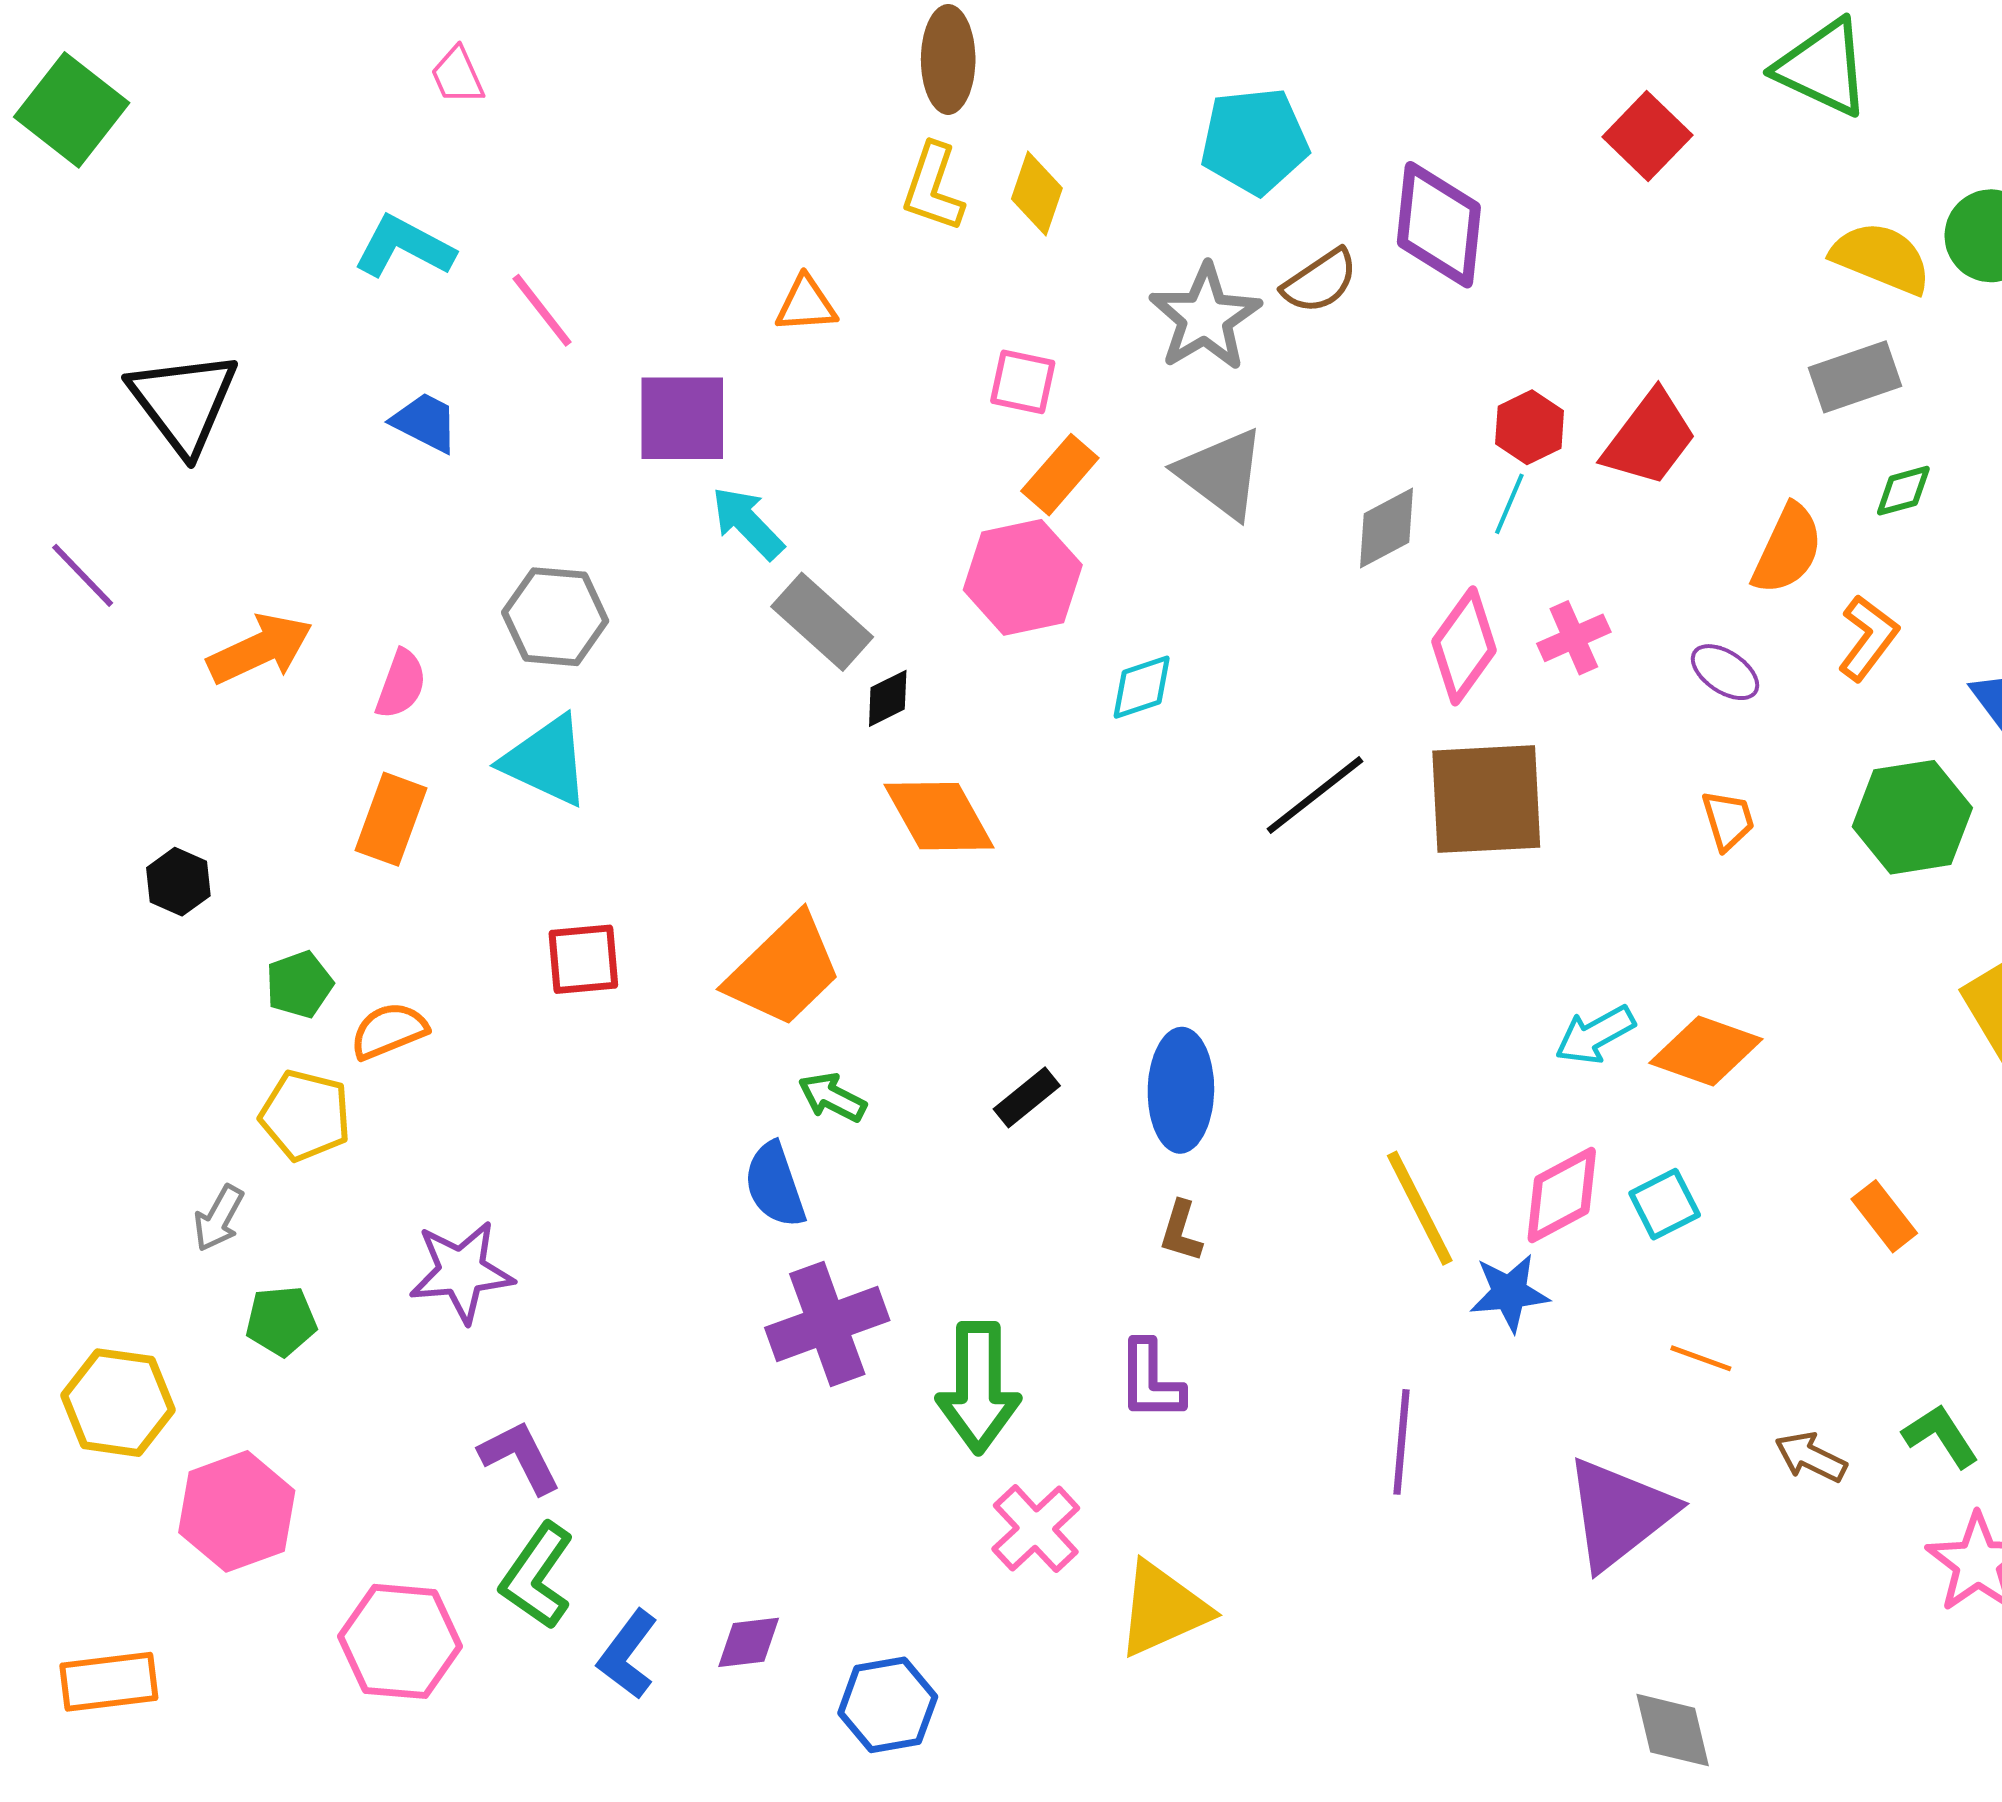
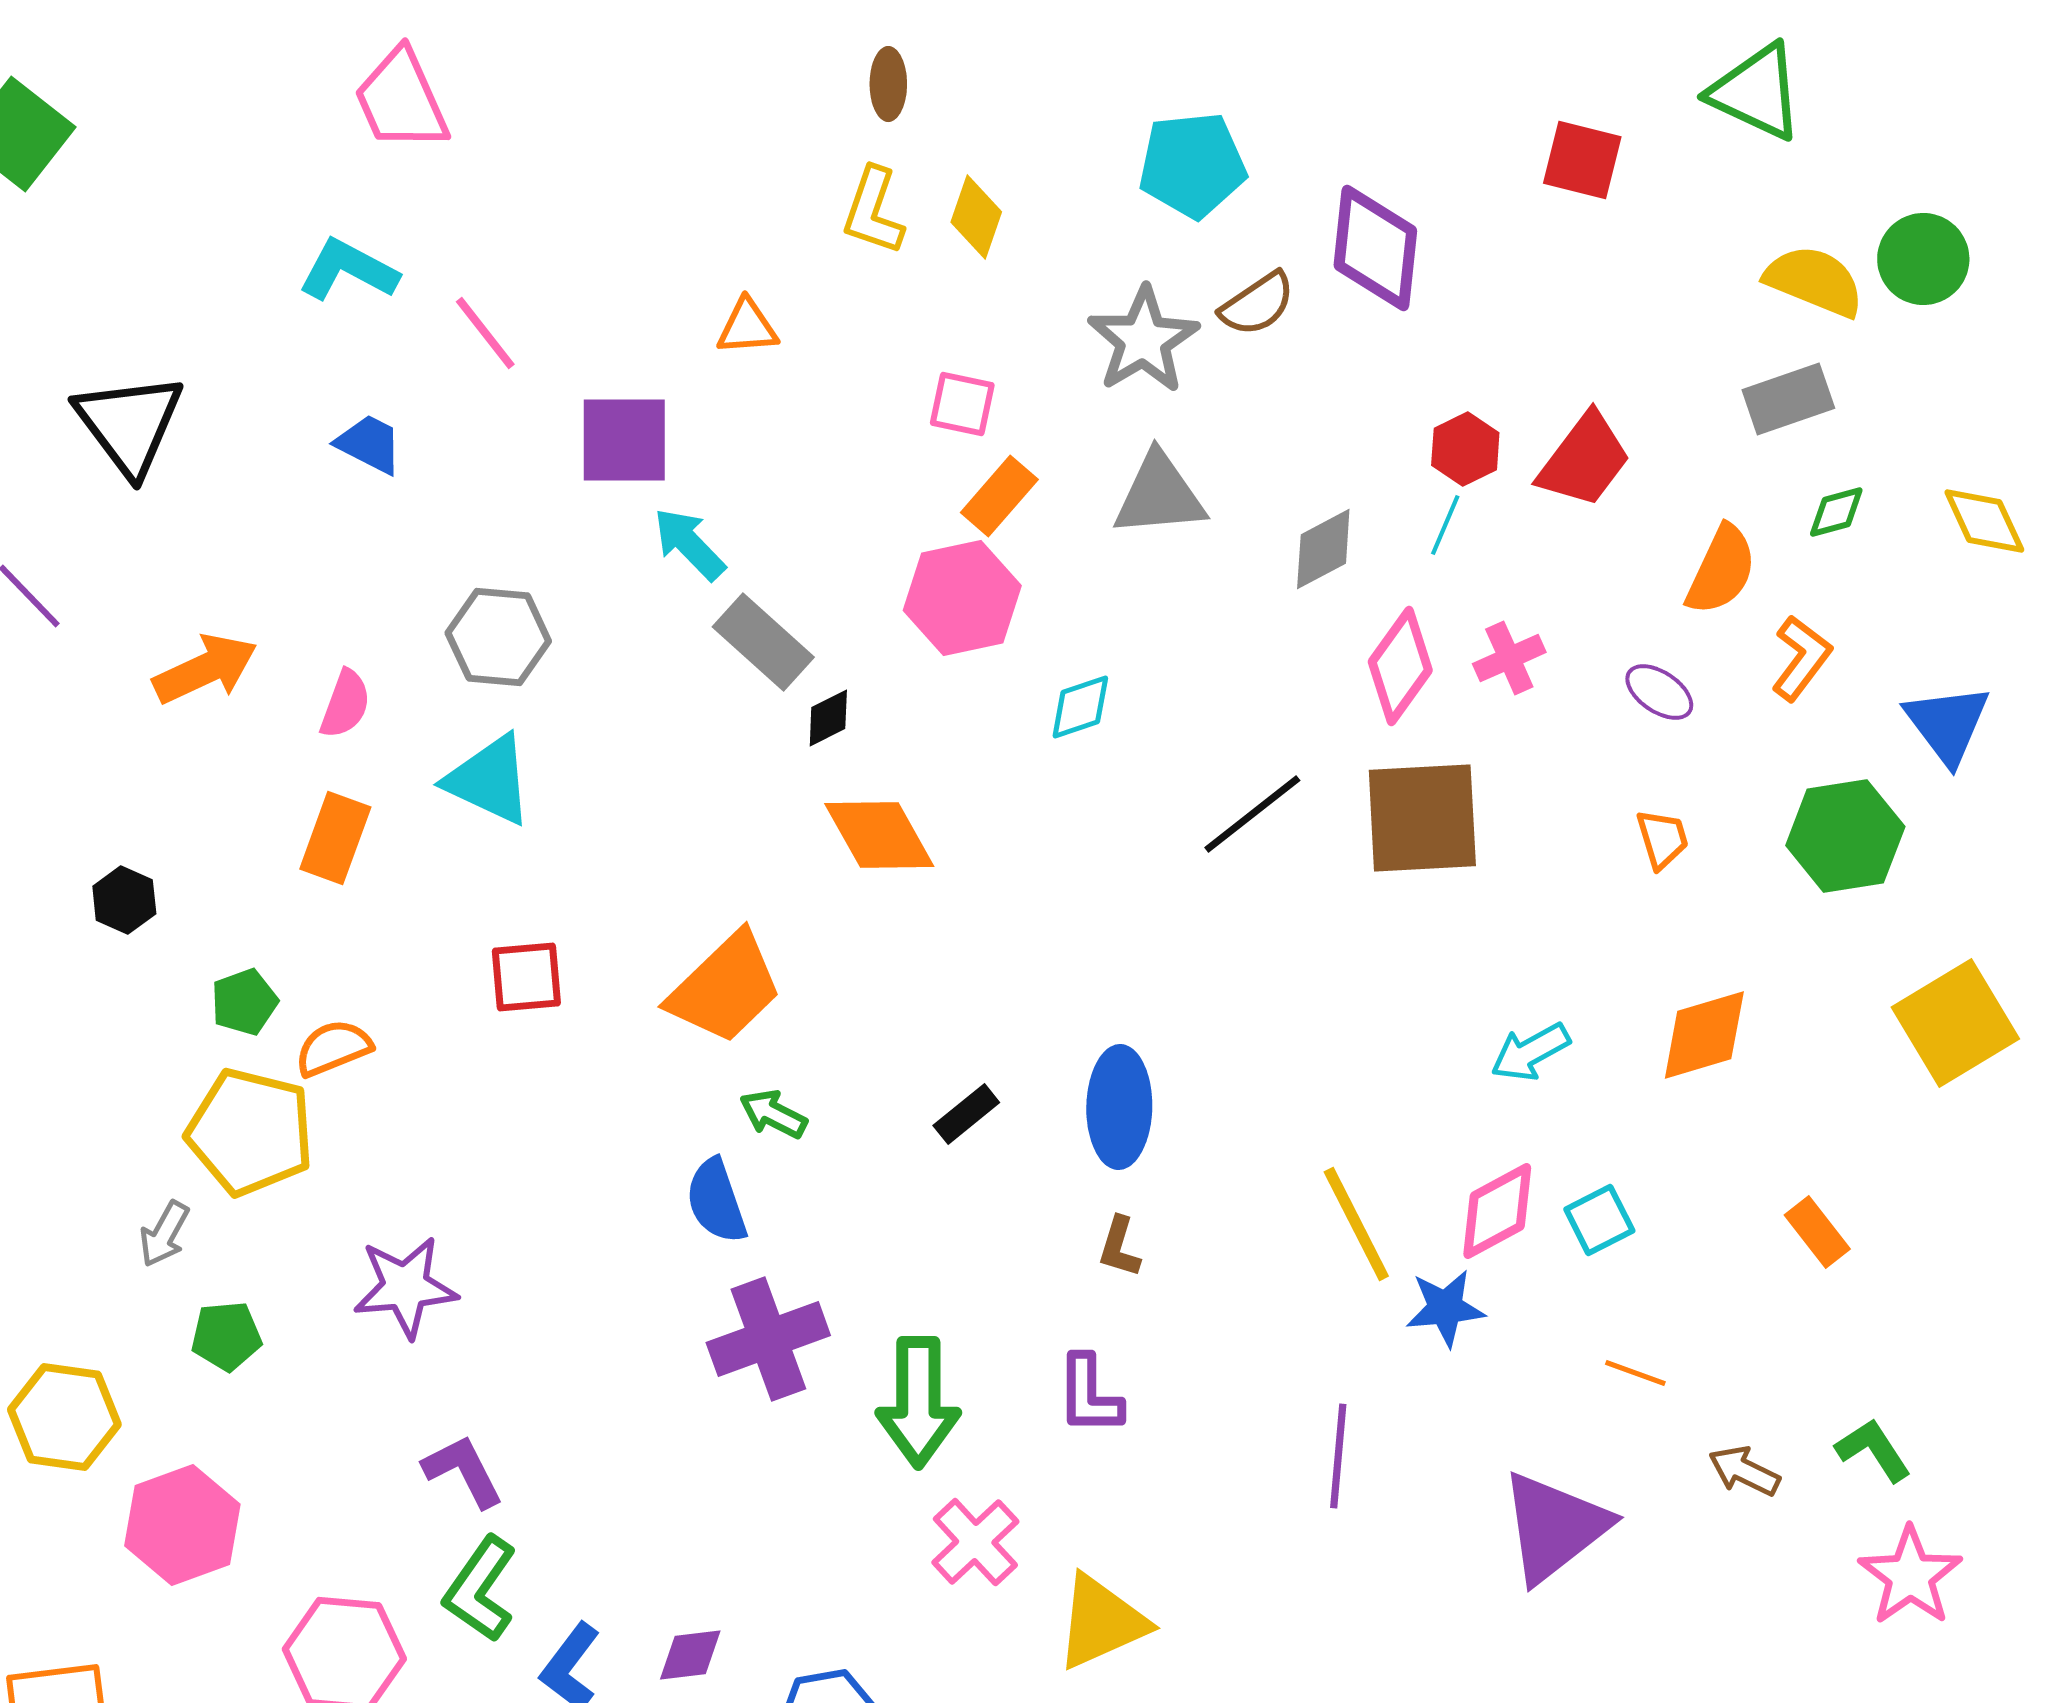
brown ellipse: (948, 59) -> (888, 84), size x0.7
pink trapezoid: (457, 76) -> (401, 100), size x1.8
red square: (1647, 136) -> (1582, 160), turned -30
gray triangle: (1221, 474) -> (1159, 495), turned -42
orange diamond: (1706, 1051) -> (1704, 1035), moved, turned -36
yellow pentagon: (305, 1115) -> (250, 1132), size x1.4

